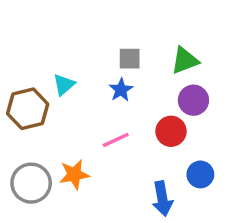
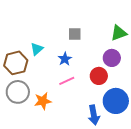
green triangle: (185, 60) -> (119, 33), moved
blue star: (121, 90) -> (65, 59), moved
blue circle: (200, 174) -> (116, 101), size x1.6
gray circle: (31, 183) -> (18, 92), moved

